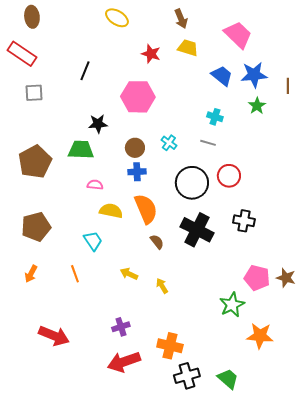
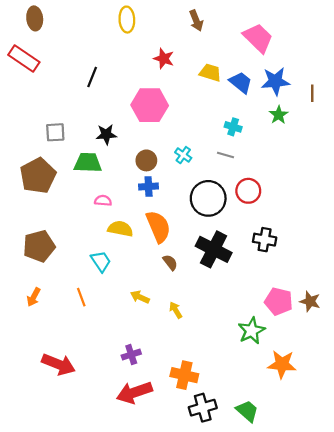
yellow ellipse: (117, 18) -> (127, 20), turned 55
yellow trapezoid: (188, 48) -> (210, 73), moved
gray square: (34, 93) -> (55, 132), moved

